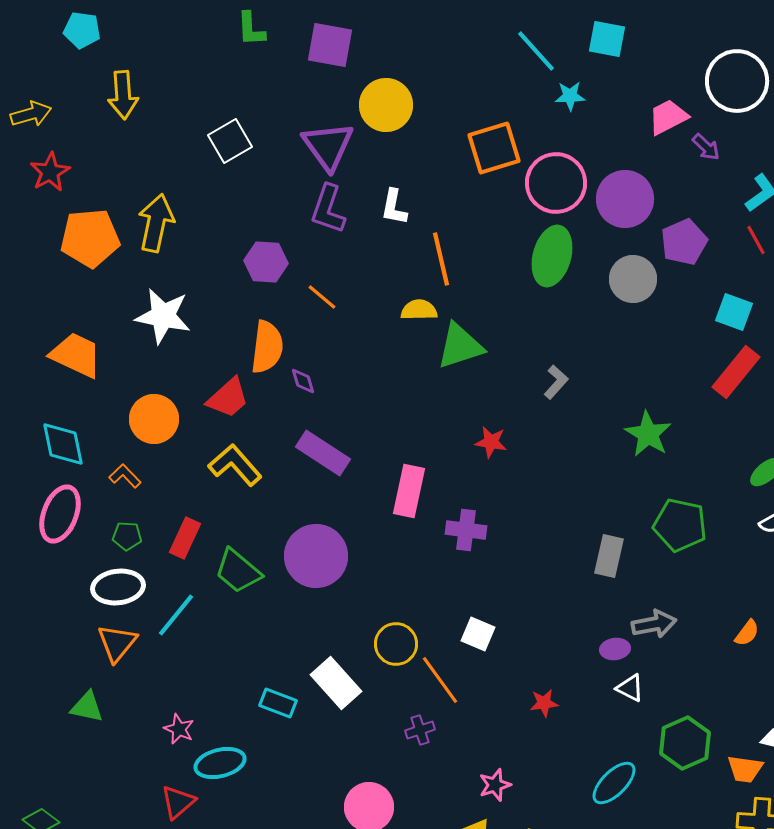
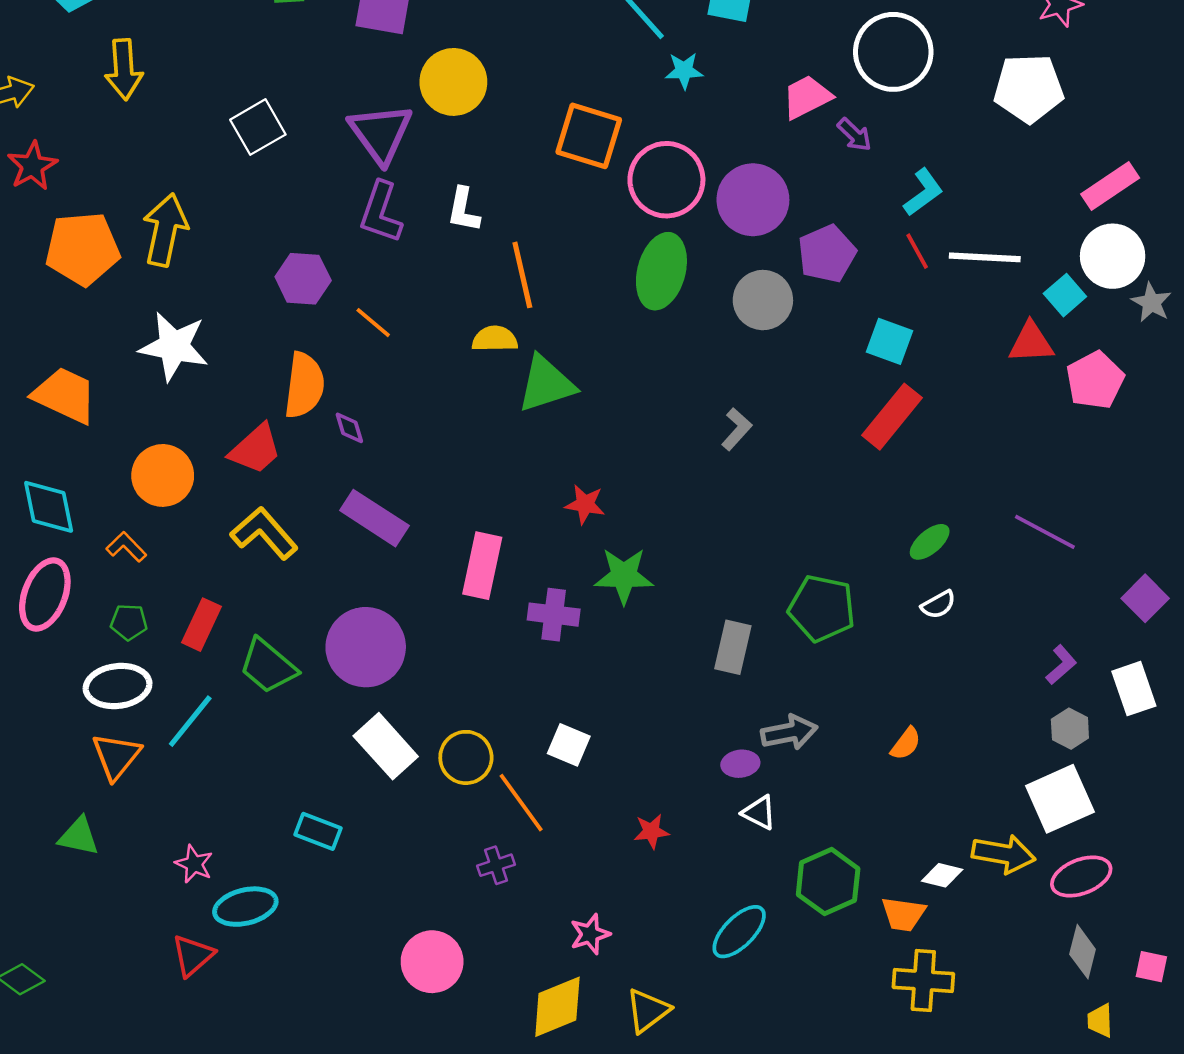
orange square: (494, 148) -> (589, 136), turned 34
gray L-shape: (556, 382) -> (737, 429), moved
green star: (648, 434) -> (624, 576), moved, turned -30
white rectangle: (336, 683) -> (386, 746), moved

